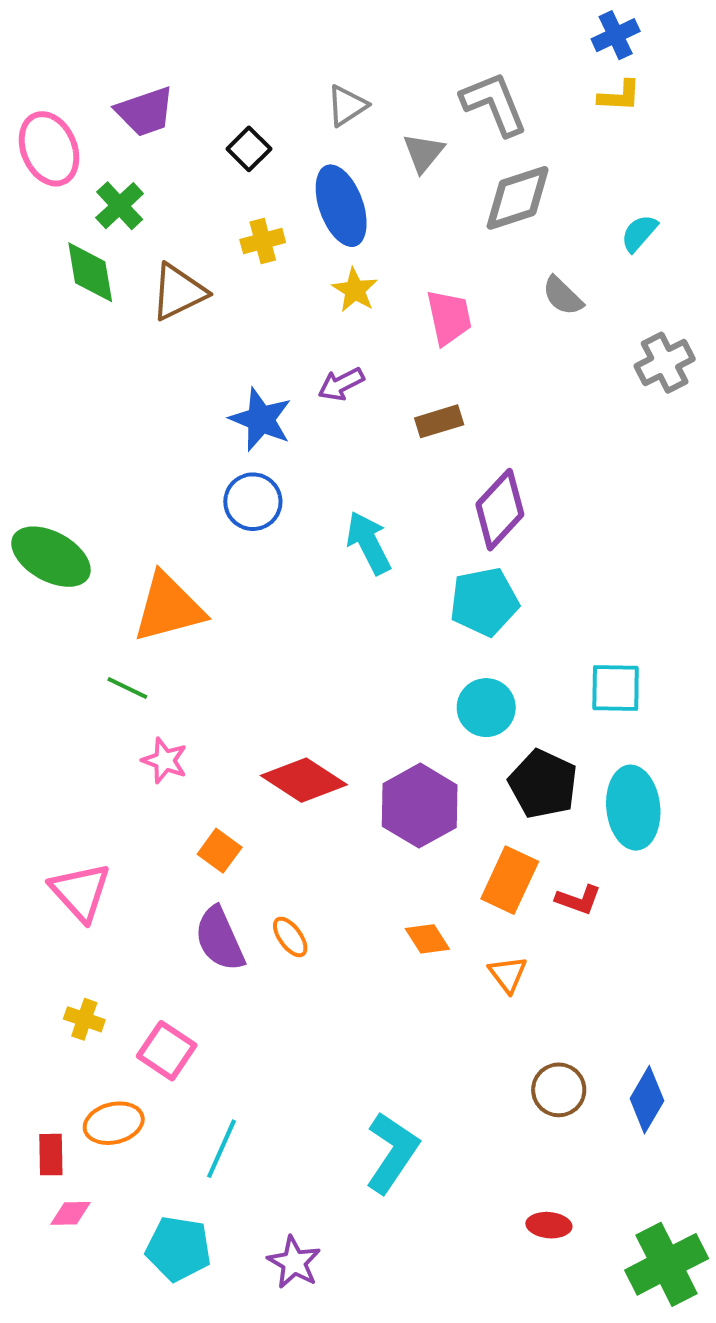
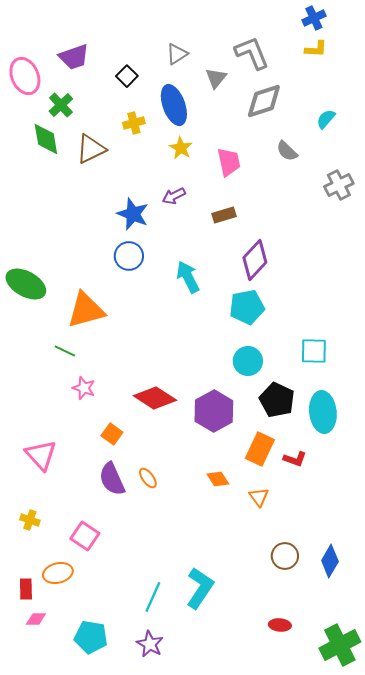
yellow cross: (84, 1019) -> (30, 520), moved
cyan line: (222, 1149) -> (153, 597), moved

